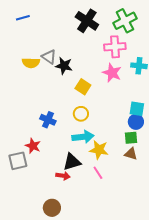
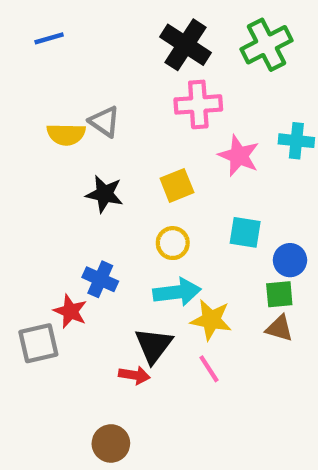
pink cross: (115, 47) -> (198, 104), moved
black star: (64, 66) -> (104, 194), moved
yellow square: (83, 87) -> (177, 185), turned 35
cyan square: (137, 109) -> (245, 232), moved
blue cross: (48, 120) -> (100, 279), moved
black triangle: (72, 162) -> (154, 345), turned -36

